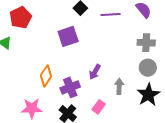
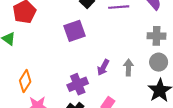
orange diamond: (46, 76) -> (25, 81), moved
gray arrow: (119, 86) -> (128, 67), moved

